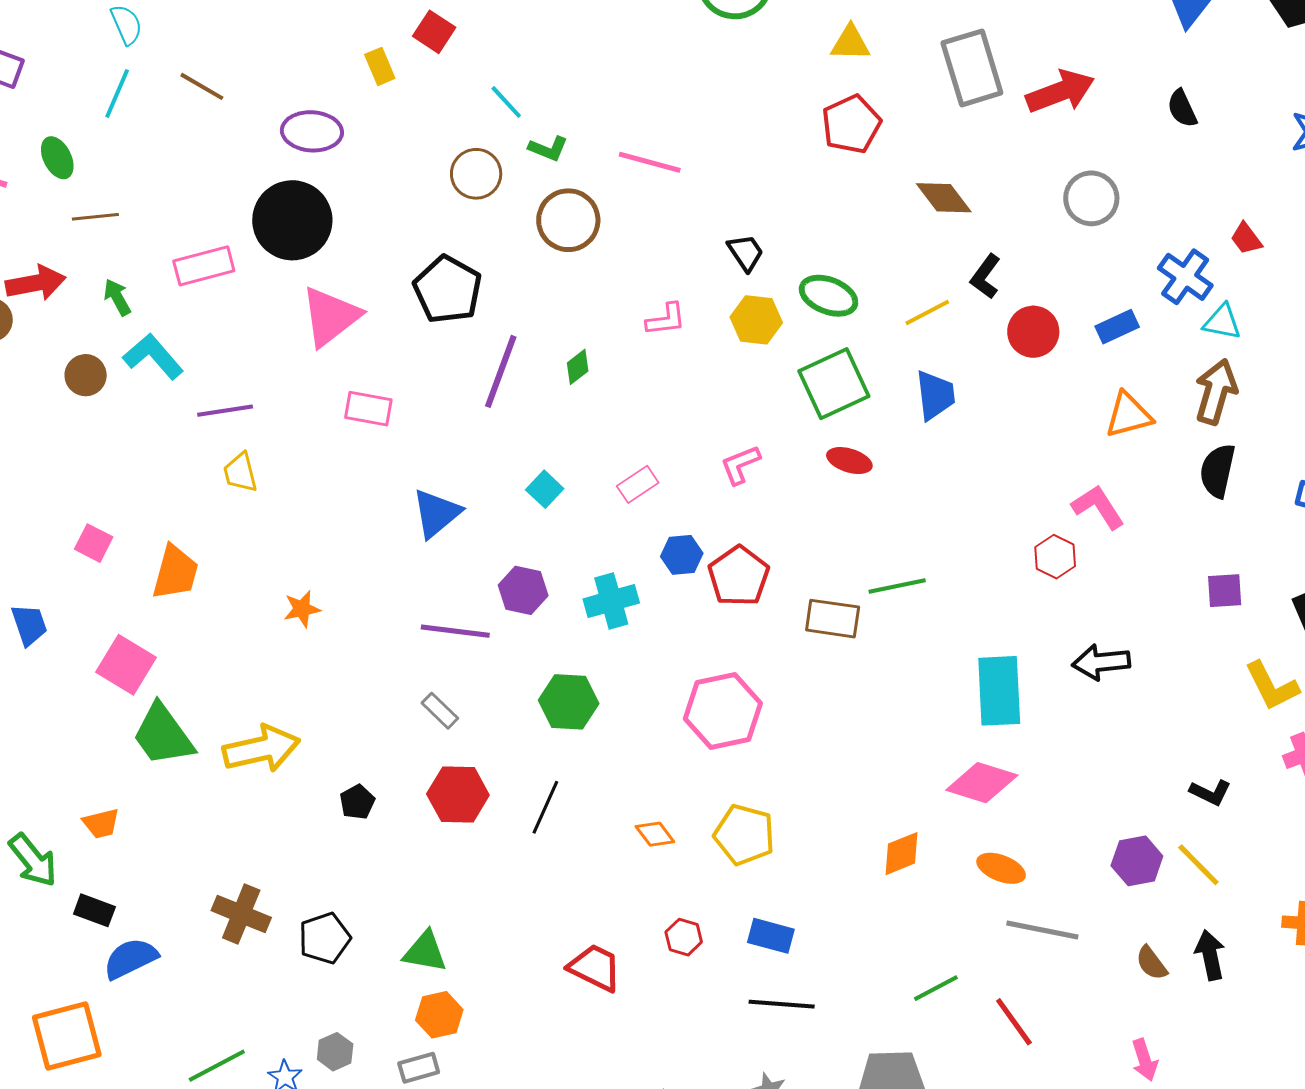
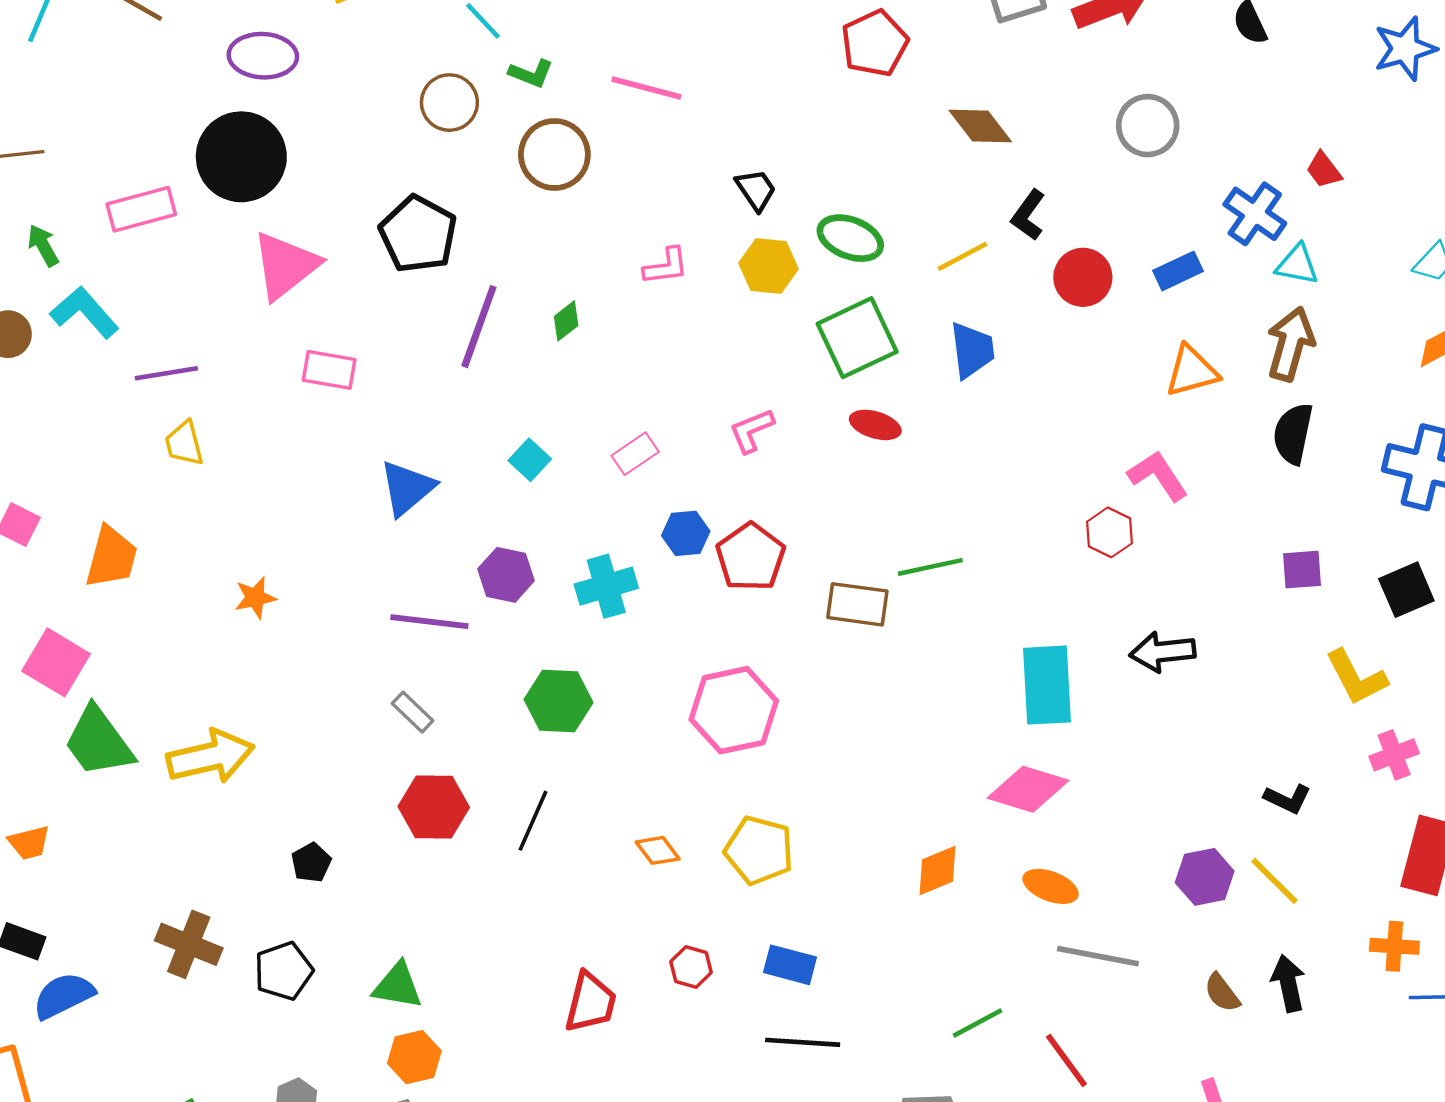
black pentagon: (357, 802) -> (311, 863), moved
red trapezoid: (595, 968) -> (591, 1002), turned 78

